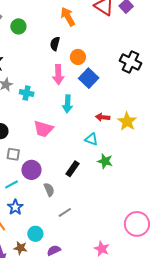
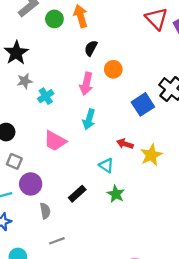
orange arrow: (68, 17) -> (81, 16), moved
blue square: (89, 78) -> (143, 104), moved
cyan cross: (27, 93) -> (46, 96), turned 32

